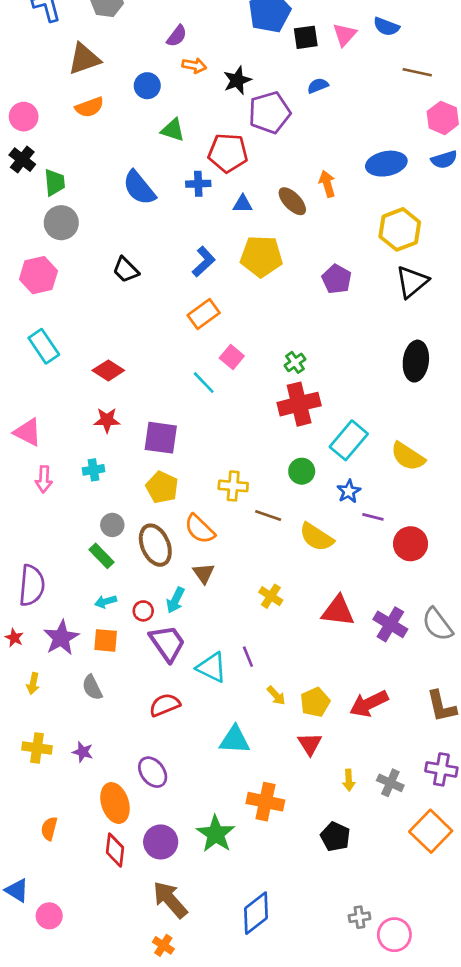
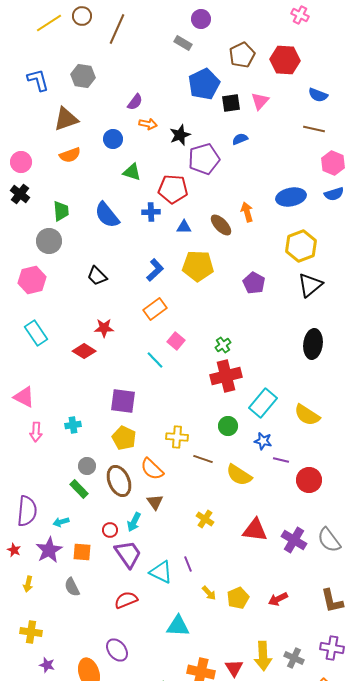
blue semicircle: (386, 27) -> (318, 95), moved
green trapezoid: (55, 182) -> (61, 211), moved
red star: (107, 420) -> (104, 328), moved
blue star: (349, 491) -> (263, 441), turned -30
cyan arrow: (106, 602) -> (61, 522), moved
red arrow: (369, 704) -> (278, 599), size x0.7
red triangle: (310, 744) -> (234, 668), moved
purple star: (83, 752) -> (47, 665), moved
yellow arrow: (349, 780) -> (263, 656), size x1.8

